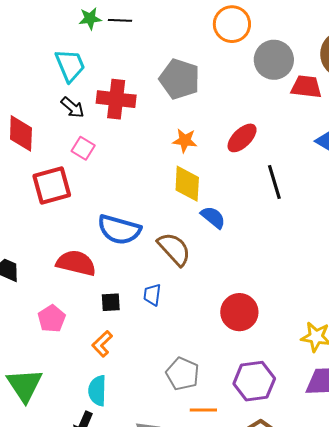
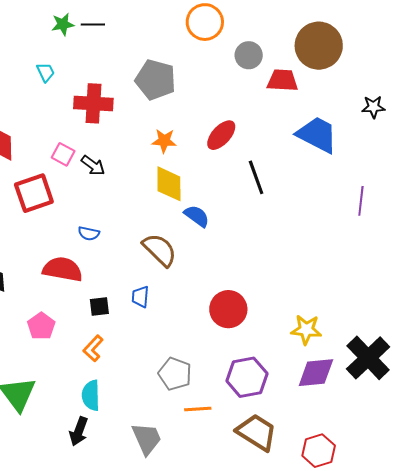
gray circle: (274, 60) -> (249, 55), size x0.7
cyan trapezoid: (70, 65) -> (46, 72), size x0.6
black arrow: (73, 108) -> (93, 165), moved
blue semicircle: (119, 230) -> (89, 233), moved, size x0.5

